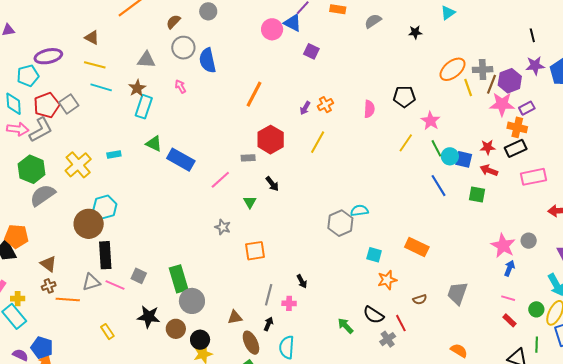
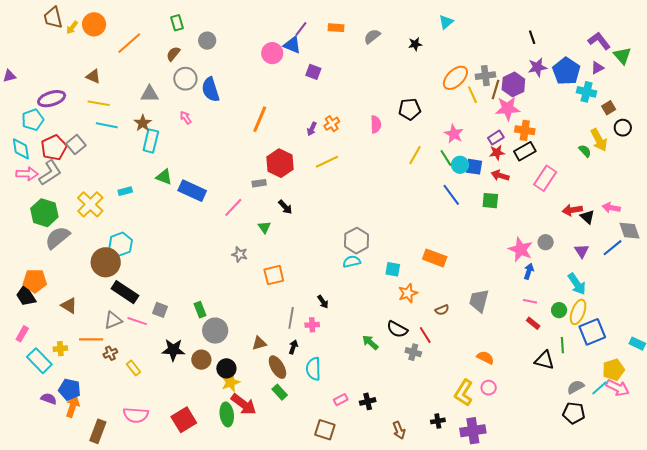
purple rectangle: (527, 108) -> (496, 138), moved
pink star: (431, 121) -> (454, 134), moved
yellow line: (318, 142) -> (327, 162), turned 40
pink rectangle: (534, 177) -> (545, 178), turned -40
cyan semicircle: (359, 211) -> (352, 262), moved
black rectangle: (105, 255) -> (125, 292), turned -48
green rectangle: (179, 279) -> (200, 310), size x0.6
brown cross: (49, 286) -> (110, 353), moved
yellow cross: (18, 299) -> (60, 349), moved
gray cross: (388, 339) -> (413, 352), turned -35

